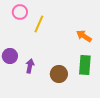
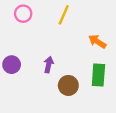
yellow line: (39, 24) -> (64, 15), moved
purple arrow: (30, 66) -> (49, 65), moved

